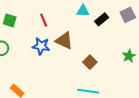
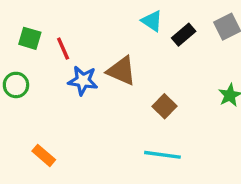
cyan triangle: (83, 11) -> (152, 21), turned 32
red line: (44, 20) -> (63, 49), moved

